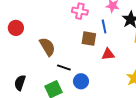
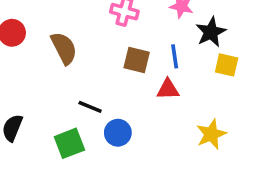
blue line: (104, 26) -> (175, 56), moved
brown semicircle: (47, 47) -> (64, 48), moved

